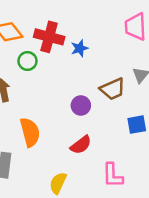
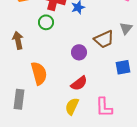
green circle: (27, 61) -> (46, 22), moved
yellow semicircle: (58, 183) -> (72, 106), moved

